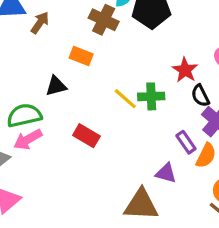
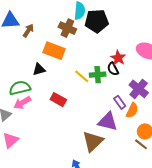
orange rectangle: (81, 56) -> (54, 51), size x1.5
black semicircle: (200, 96) -> (113, 69), moved
purple triangle: (166, 173) -> (108, 122), size x1.5
brown triangle: (141, 205) -> (93, 141), turned -45

